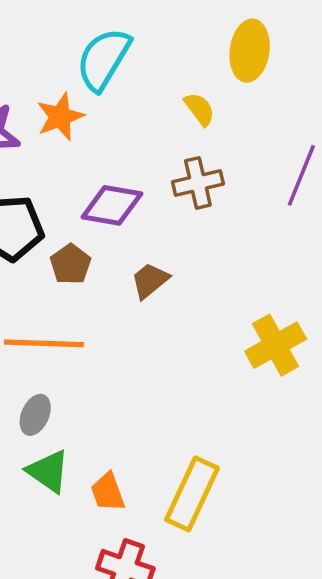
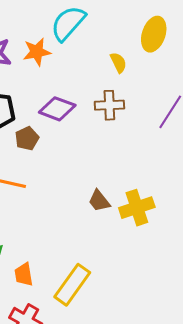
brown trapezoid: (150, 280) -> (99, 201), moved, turned -100

